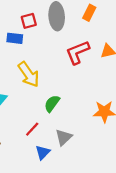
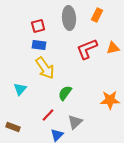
red square: (29, 21) -> (38, 26), moved
blue rectangle: (15, 38) -> (39, 45), moved

